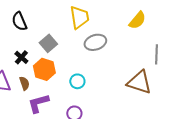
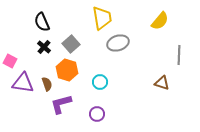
black cross: (21, 57) -> (44, 47), moved
brown triangle: (139, 82) -> (162, 83), size x0.6

